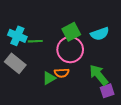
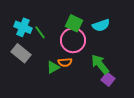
green square: (71, 32) -> (74, 23), turned -36
green line: (35, 41) -> (40, 32), turned 56
purple square: (107, 91) -> (108, 79), turned -32

